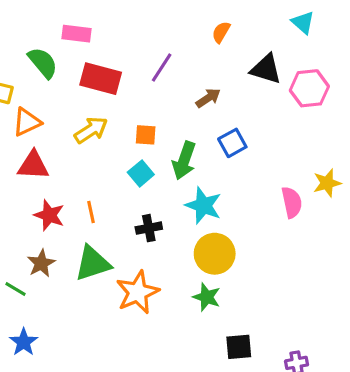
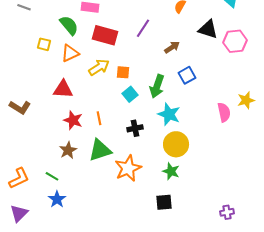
orange triangle: (27, 122) -> (70, 53), moved
orange square: (146, 135) -> (123, 72), moved
green line: (16, 289) -> (52, 176), moved
black square: (239, 347) -> (164, 202), moved

